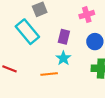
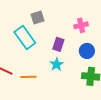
orange line: (49, 74) -> (28, 77), moved

